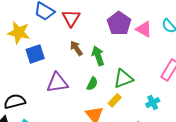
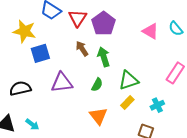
purple pentagon: (119, 23) -> (103, 24), moved
yellow rectangle: (115, 100) -> (127, 102), moved
black semicircle: (15, 101) -> (20, 88), moved

